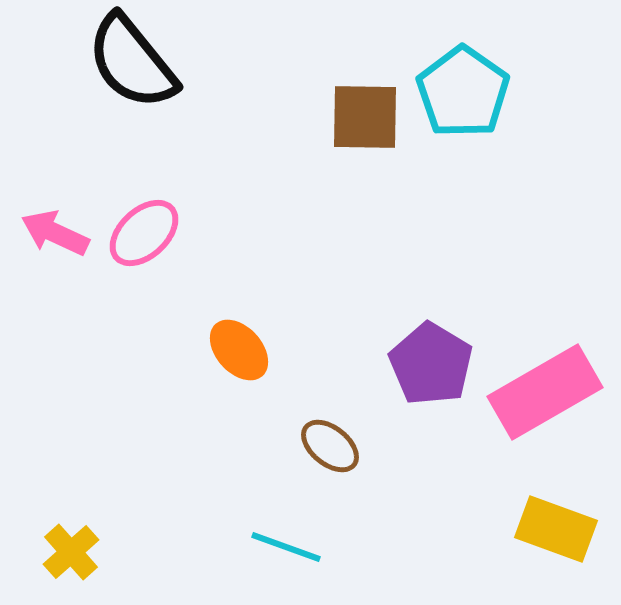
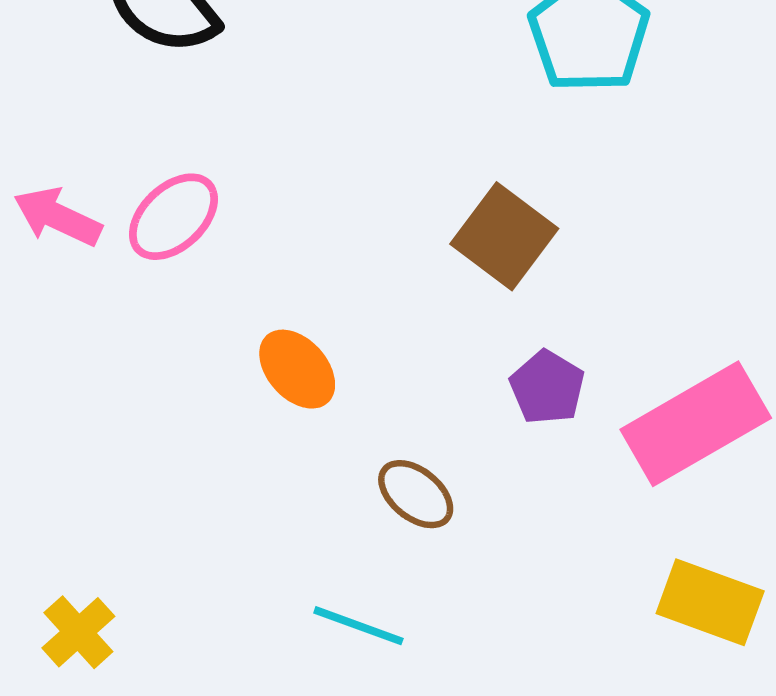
brown square: (365, 117) -> (504, 236), moved, turned 36
purple pentagon: (431, 364) -> (547, 387), size x0.7

